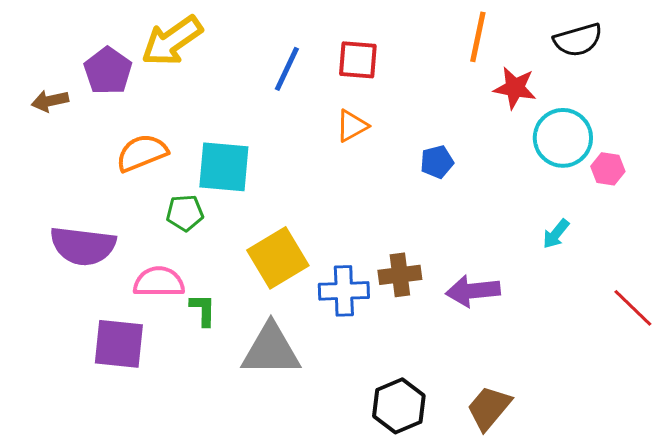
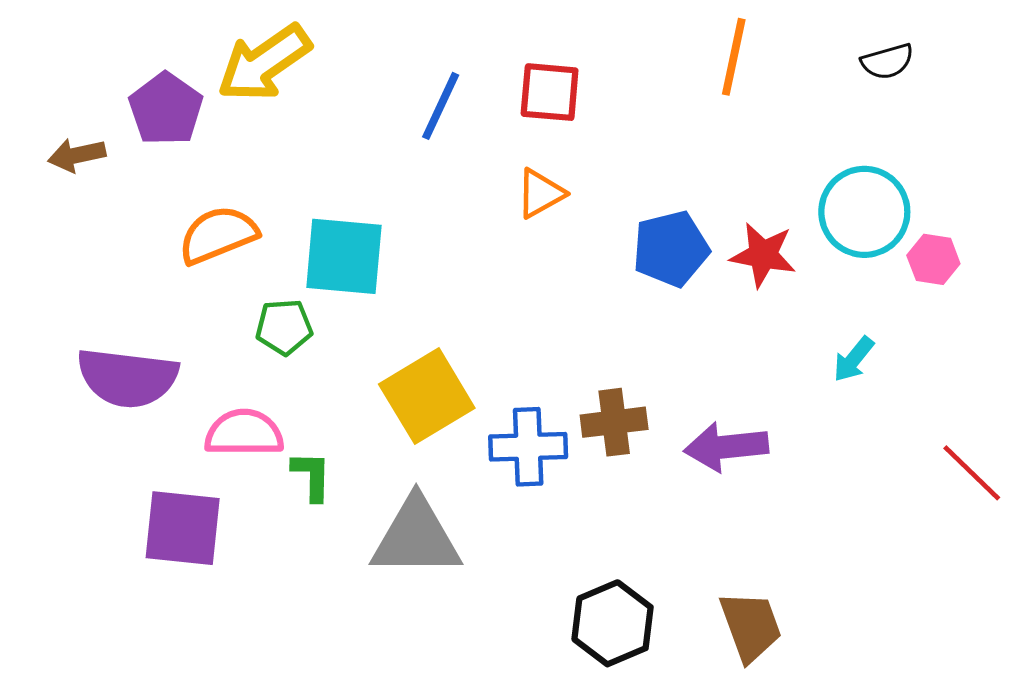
black semicircle: (578, 40) -> (887, 61), size x0.7
red star: (515, 88) -> (763, 255), moved
blue pentagon: (437, 162) -> (671, 249), size x1.5
brown trapezoid: (489, 408) -> (751, 626), turned 120

